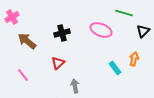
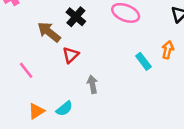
black cross: (62, 33) -> (76, 17), turned -35
brown arrow: (27, 41) -> (49, 32), moved

